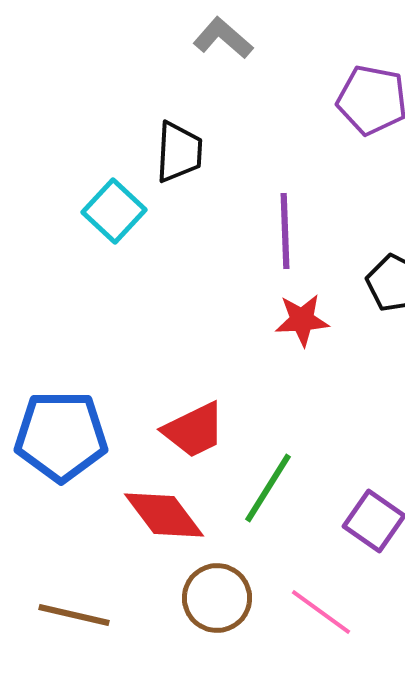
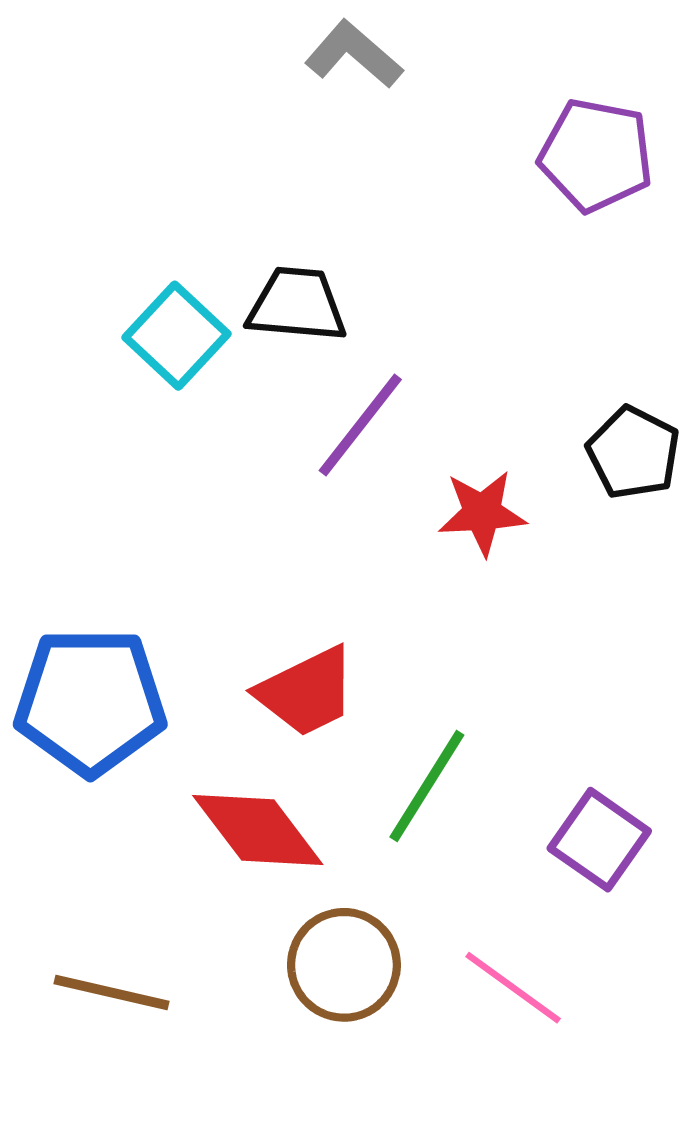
black trapezoid: (179, 152) -> (297, 305), moved, turned -88
purple line: (285, 231) -> (360, 425), moved, turned 40

